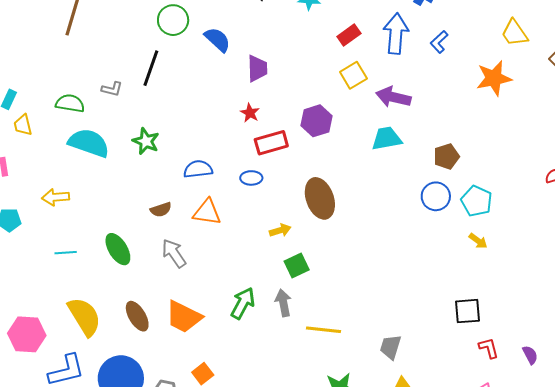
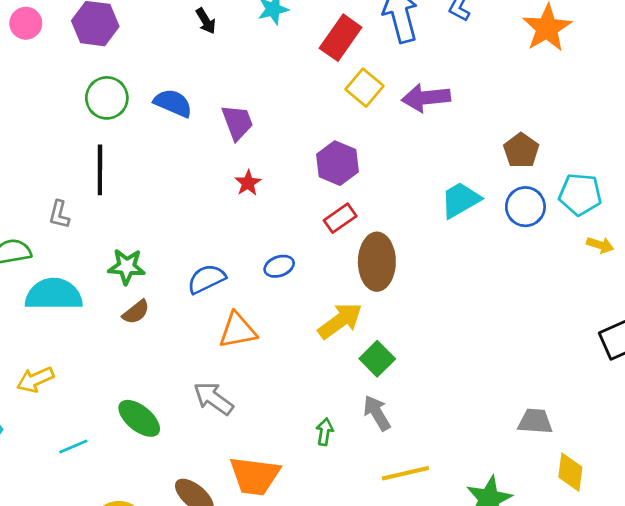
red rectangle: (349, 35) -> (341, 38), size x1.4
gray L-shape: (112, 89) -> (59, 214), turned 110
red star: (250, 113) -> (248, 183), turned 30
cyan trapezoid: (387, 139) -> (460, 200), moved
red rectangle: (271, 143) -> (340, 218), moved, size x0.7
brown ellipse: (320, 198) -> (377, 262), turned 39
brown semicircle: (161, 210) -> (136, 312), moved
yellow arrow: (280, 230) -> (340, 321), size x1.6
green arrow: (243, 303) -> (325, 432), size x0.6
yellow line: (323, 330) -> (405, 473), moved
gray trapezoid: (391, 347) -> (535, 421), turned 96

